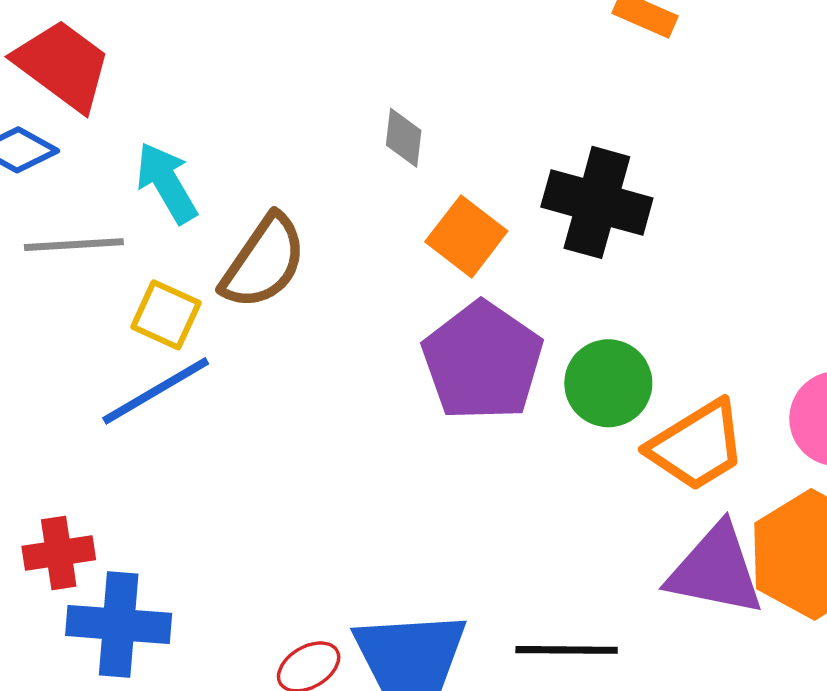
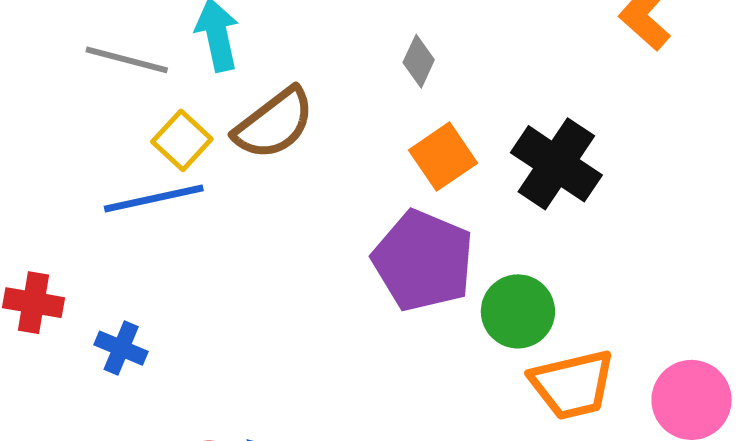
purple pentagon: (483, 361) -> (423, 261), turned -30
blue cross: (119, 624) -> (121, 348), moved, size x0.6

